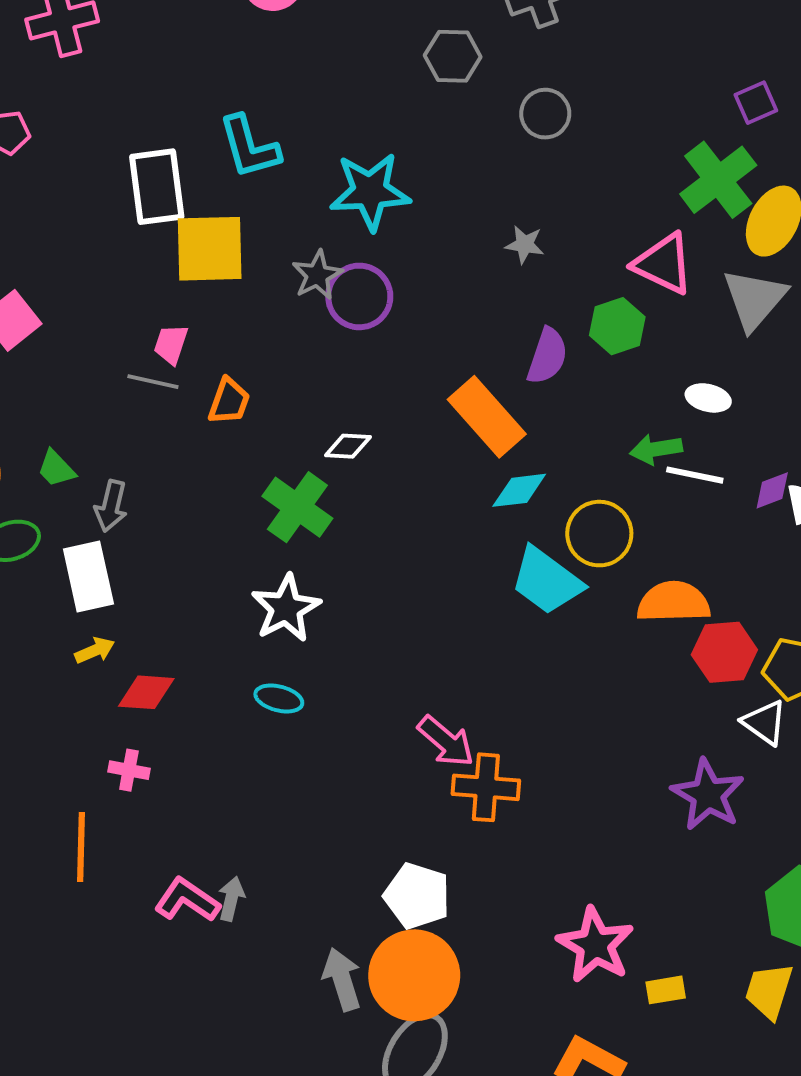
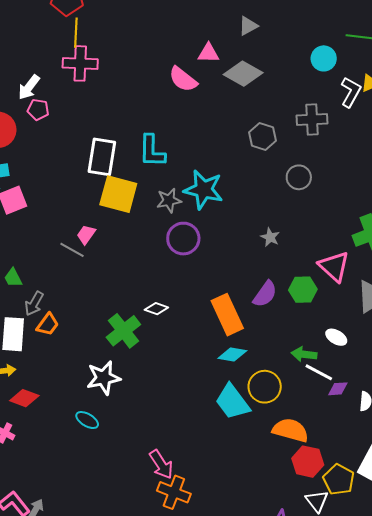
gray star: (317, 275) -> (169, 200), moved
orange trapezoid: (229, 401) -> (48, 324), moved
purple diamond: (772, 490) -> (338, 389), moved

